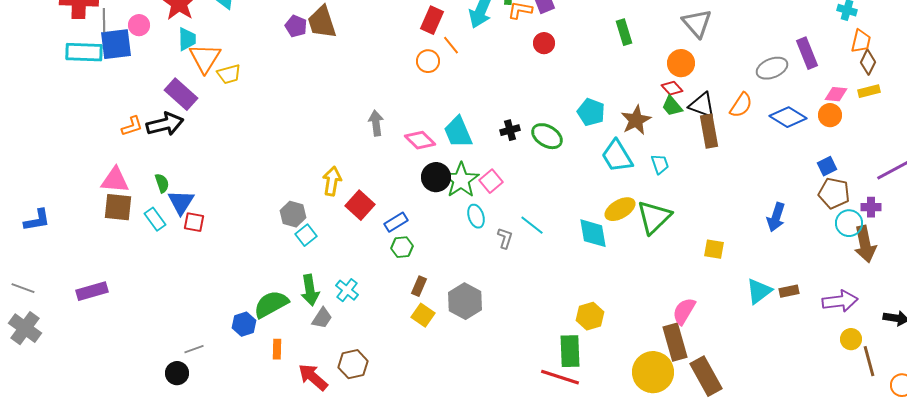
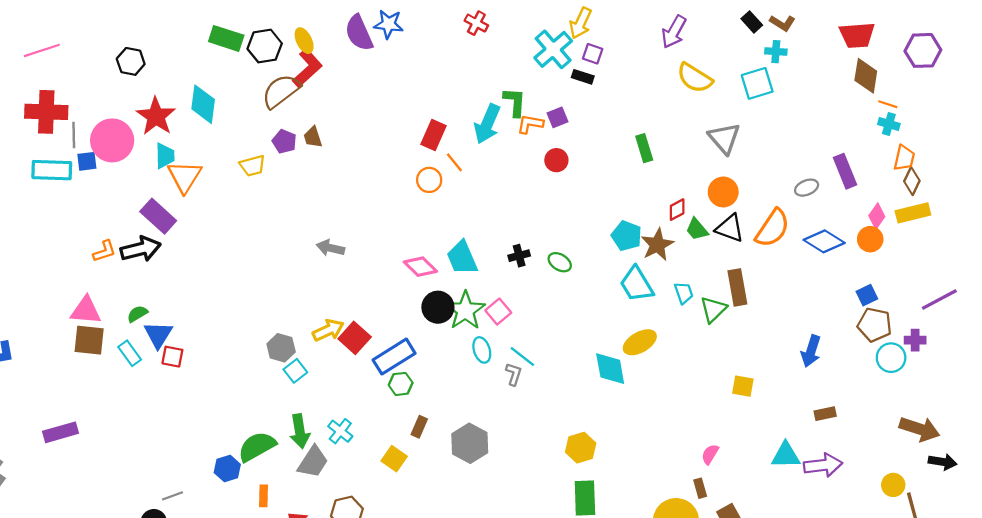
brown trapezoid: (322, 22) -> (313, 137), size x0.6
pink circle: (139, 25) -> (112, 140), size x1.8
blue square: (116, 44) -> (87, 161), size x0.6
orange circle: (681, 63) -> (723, 192), moved
gray ellipse: (772, 68) -> (807, 188), size x0.7
yellow trapezoid: (229, 74) -> (253, 166), moved
red diamond: (672, 88) -> (677, 210), moved, turned -75
yellow rectangle: (869, 91) -> (913, 213), size x1.4
pink diamond: (836, 94) -> (877, 216), turned -60
orange semicircle: (741, 105) -> (773, 228), size x1.4
cyan pentagon: (591, 112) -> (627, 236), moved
gray arrow: (376, 123) -> (330, 248), moved, turned -70
brown rectangle: (709, 131) -> (737, 287), moved
green ellipse: (547, 136) -> (560, 262), size x0.7
yellow arrow: (332, 181) -> (328, 330), moved, turned 56
green semicircle: (162, 183) -> (137, 314), turned -102
green triangle: (654, 217) -> (713, 309), moved, size x0.7
blue rectangle: (396, 222) -> (394, 357), size x1.6
cyan line: (532, 225) -> (522, 357), moved
brown arrow: (865, 244) -> (920, 429), moved, turned -60
cyan triangle: (759, 291) -> (786, 455), moved, turned 36
brown rectangle: (789, 291) -> (825, 414), moved
purple arrow: (840, 301) -> (823, 465), moved
pink semicircle: (684, 311) -> (710, 454), size x0.7
yellow square: (423, 315) -> (394, 459), moved
yellow hexagon: (590, 316) -> (581, 448), moved
gray trapezoid: (322, 318) -> (313, 462), size x1.4
brown rectangle: (675, 342) -> (700, 488), size x0.5

